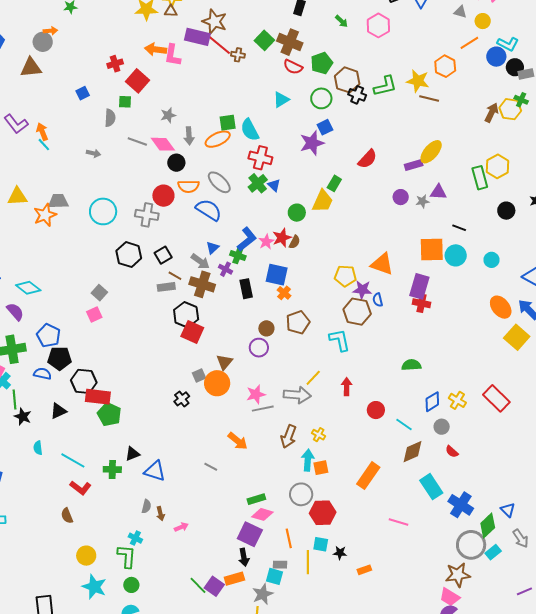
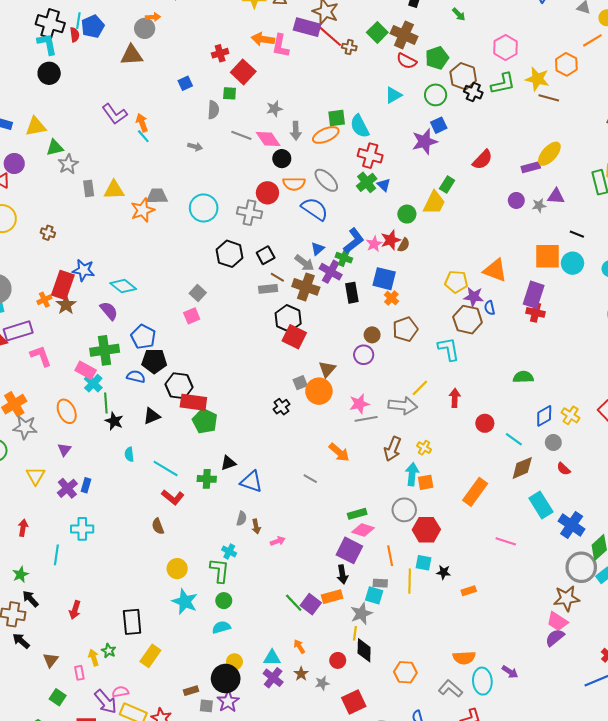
pink hexagon: (378, 25) -> (506, 47), moved
purple cross: (225, 269) -> (331, 272), size x1.5

